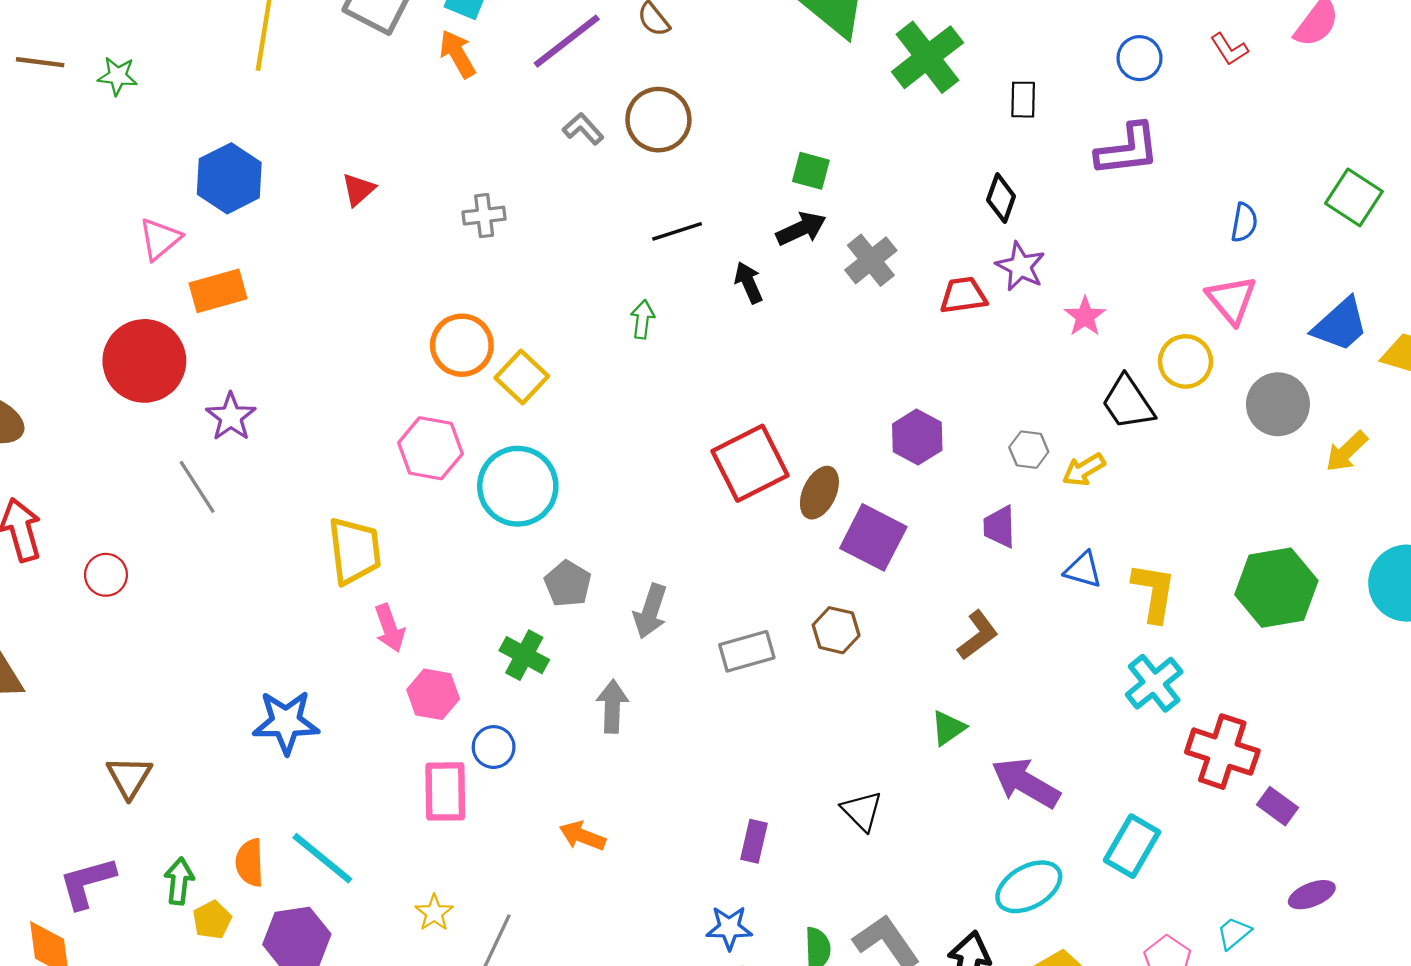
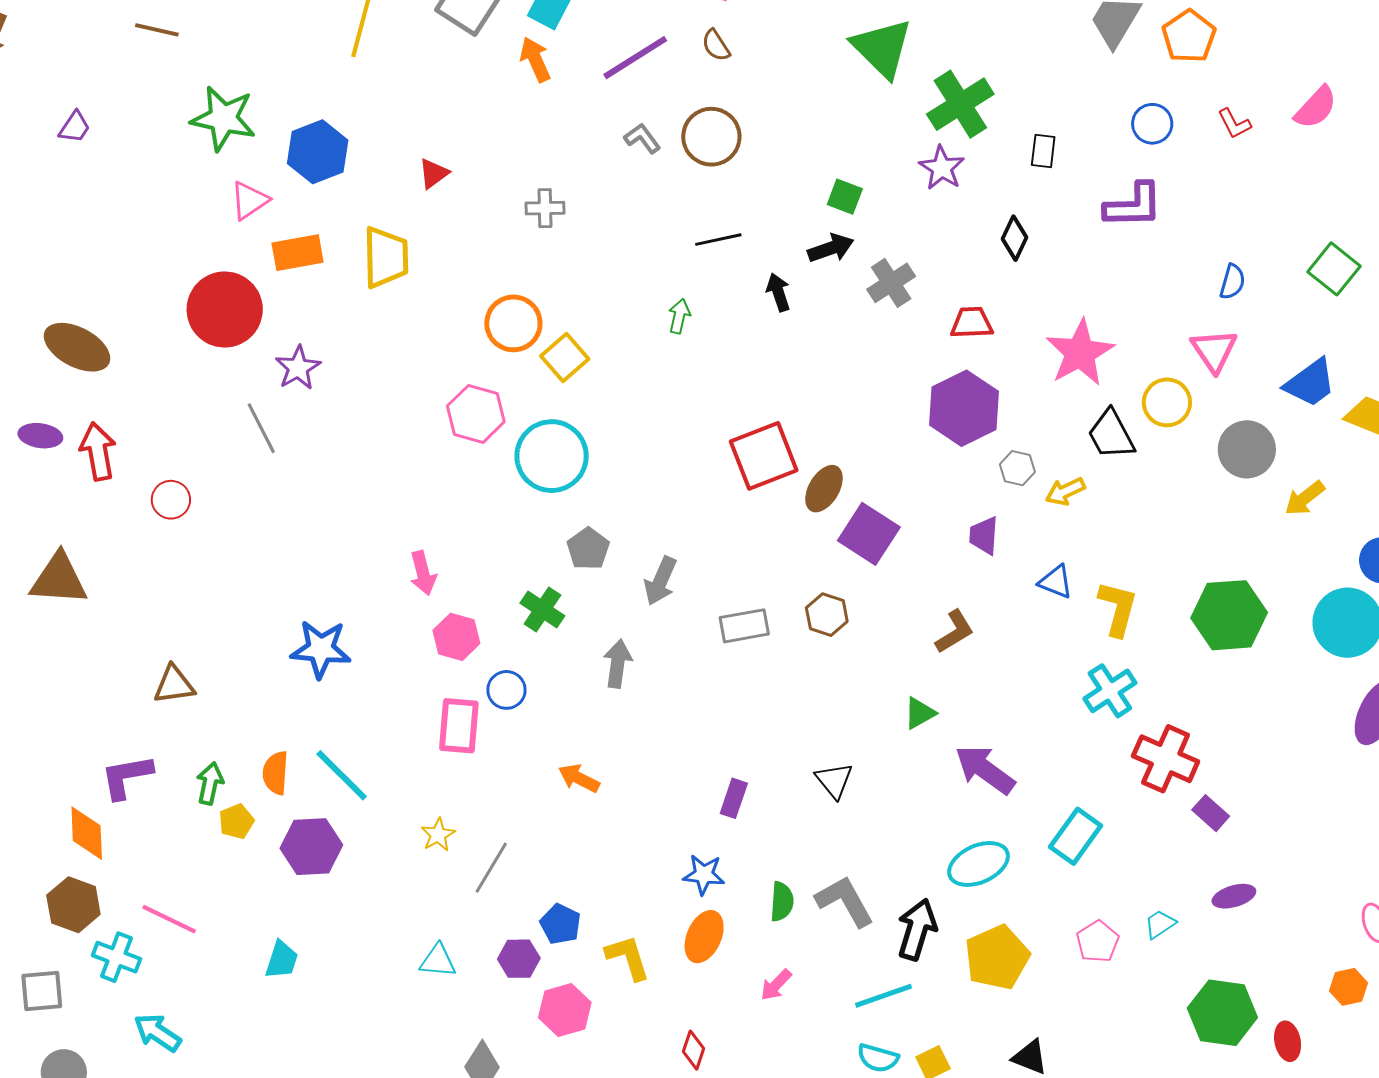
green star: (118, 76) -> (223, 118), moved, size x1.8
purple star: (1020, 266) -> (942, 168), moved
pink star: (1085, 316) -> (1080, 353), size x1.8
purple hexagon: (917, 437) -> (964, 408), moved, size x1.5
yellow trapezoid: (355, 551) -> (386, 257), moved
brown triangle: (129, 777) -> (174, 685), turned 45

